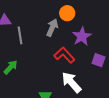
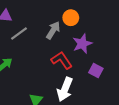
gray line: (20, 35) -> (19, 33), turned 54
white arrow: (71, 82) -> (65, 89), turned -125

